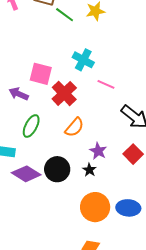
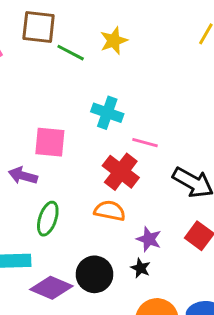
red cross: (64, 93) -> (121, 172), moved
orange semicircle: (74, 127) -> (110, 211), turned -110

